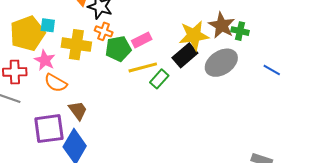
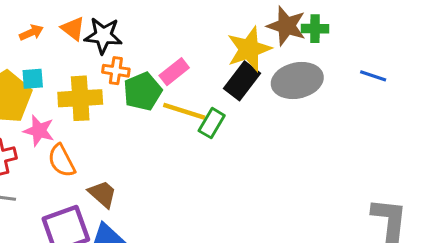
gray ellipse: (221, 63) -> (297, 81), turned 32
yellow line: (143, 67) -> (184, 111), turned 44
orange semicircle: (56, 83) -> (62, 161), turned 45

